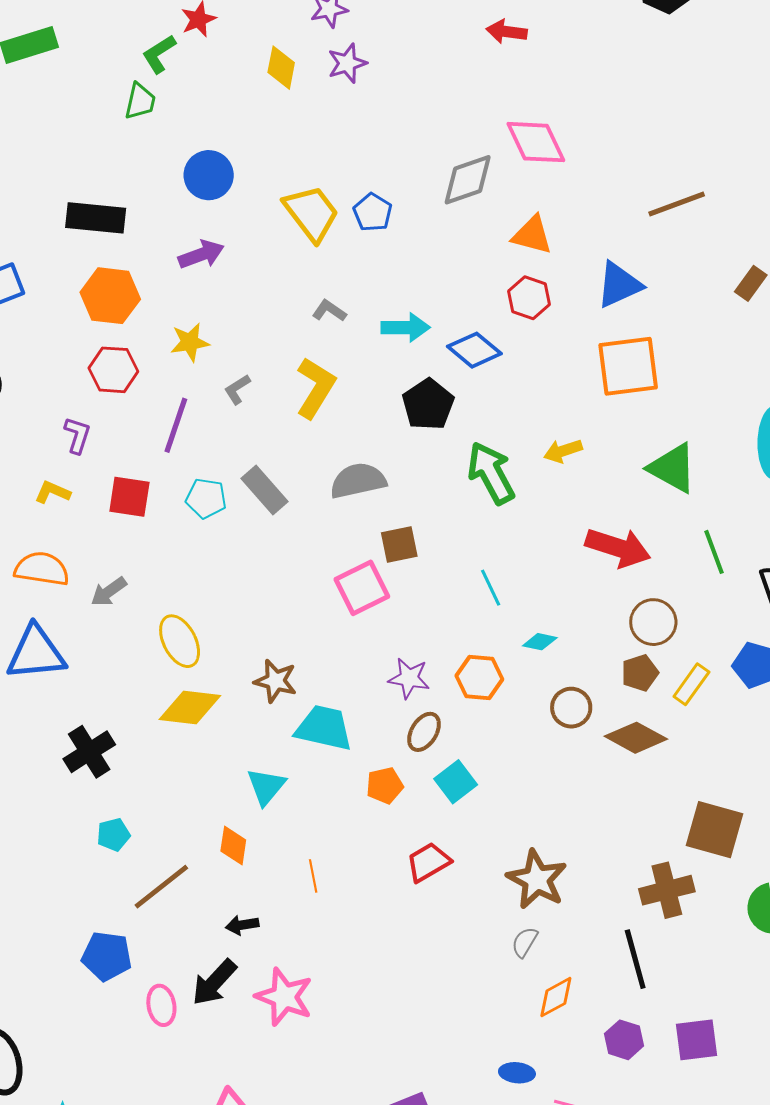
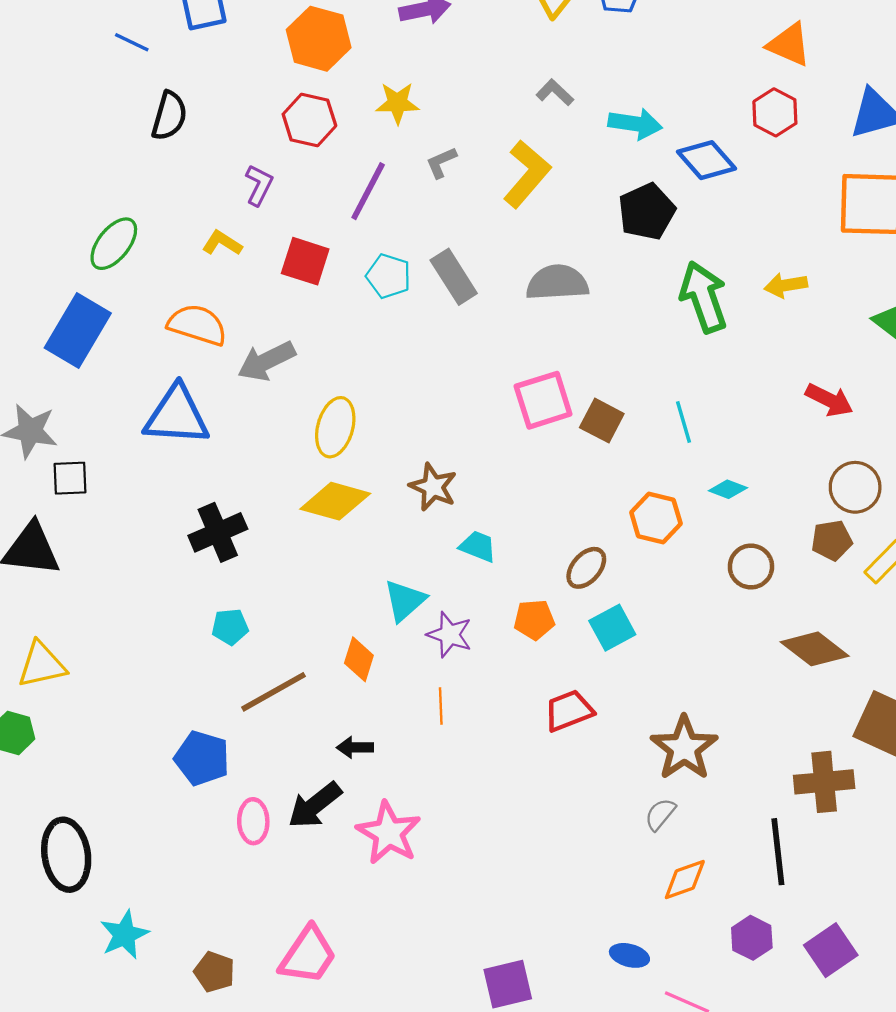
brown square: (399, 544) -> (602, 421), moved, turned 30
red arrow: (618, 547) -> (829, 400), size x0.7
gray arrow: (109, 592) -> (266, 361), size x1.4
yellow ellipse: (180, 641) -> (335, 427), turned 34
purple star: (409, 678) -> (450, 635), moved
cyan trapezoid: (324, 728) -> (478, 546), size x0.6
brown diamond: (636, 738) -> (815, 649), moved
purple square: (696, 1040) -> (831, 950), turned -36

